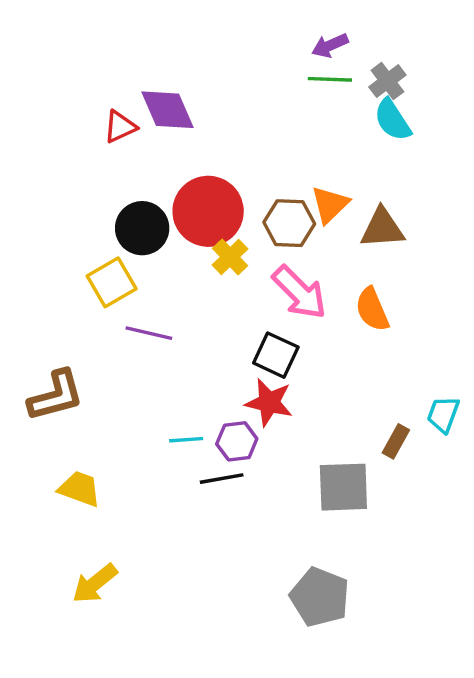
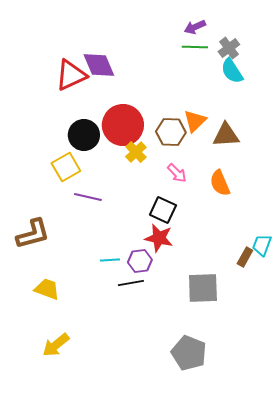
red triangle: (120, 127) -> (71, 75), size x1.6
pink arrow: (299, 292) -> (177, 173), size x0.6
brown rectangle: (396, 441) -> (245, 257), moved

